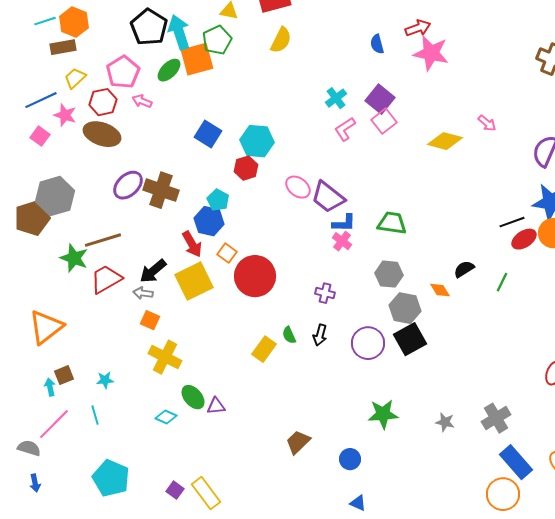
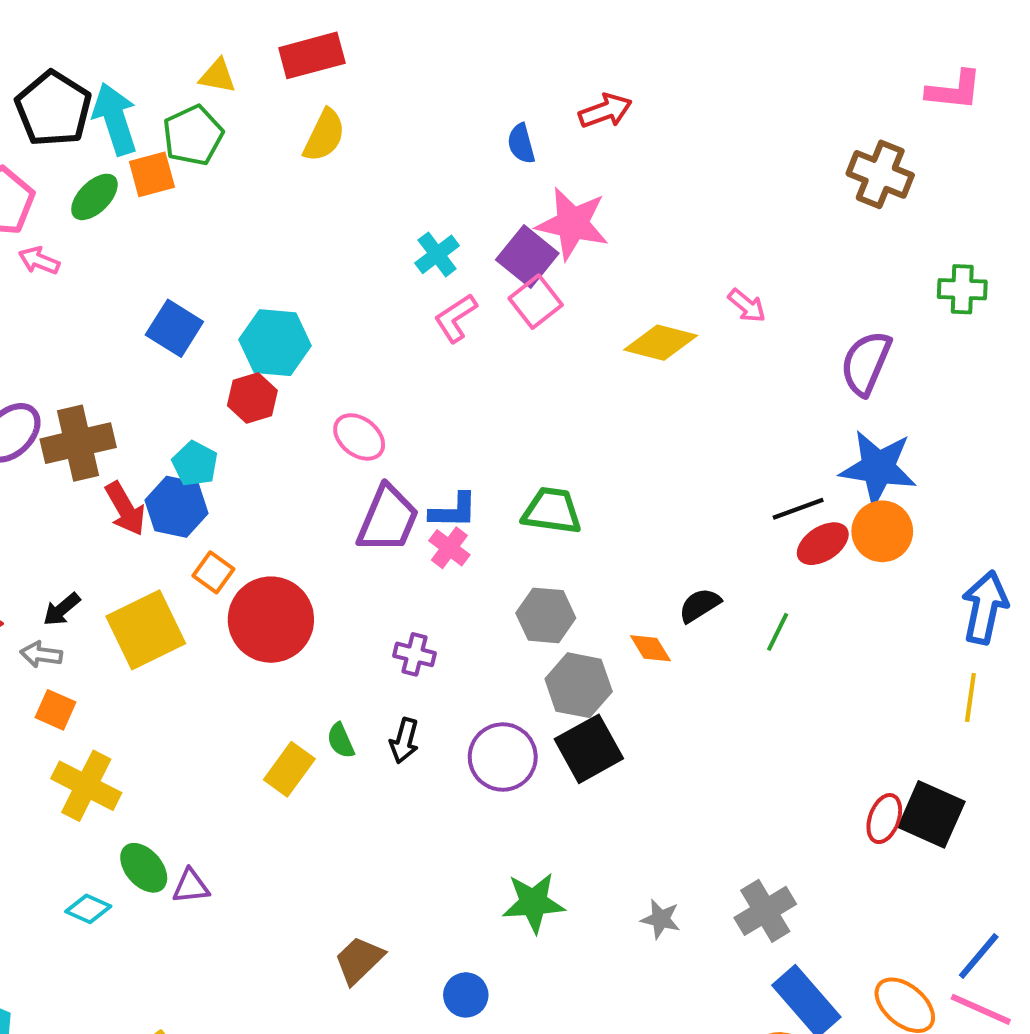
pink star: (431, 53) -> (572, 224), moved
orange square: (197, 59) -> (152, 174), size x0.7
brown cross: (161, 190) -> (78, 443), turned -32
purple trapezoid: (328, 197) -> (388, 519), moved, turned -105
red arrow: (192, 244) -> (125, 509), moved
black arrow: (153, 271) -> (62, 609), size x0.7

